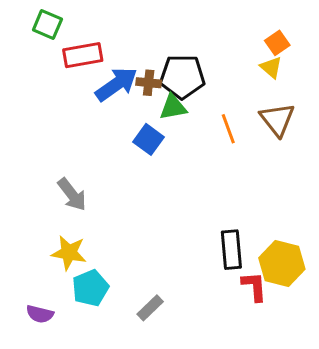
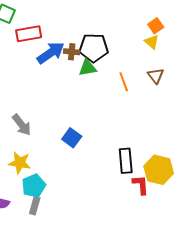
brown triangle: (277, 119) -> (156, 76), size x0.7
blue square: (149, 139) -> (72, 138), moved
gray rectangle: (150, 308) -> (35, 206), moved, turned -30

